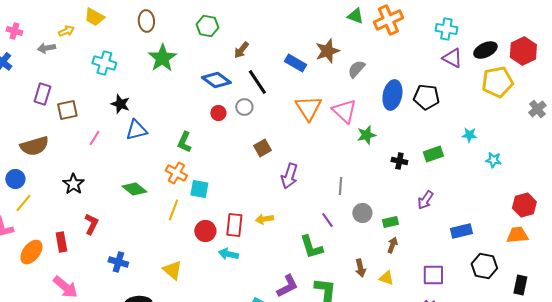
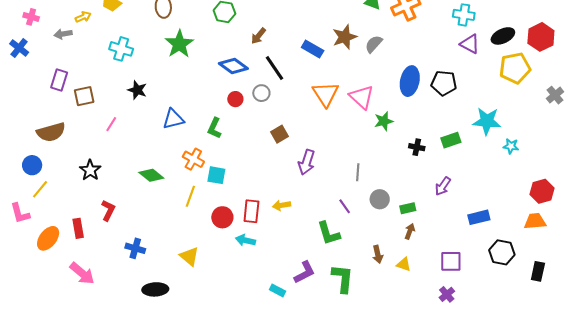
gray semicircle: (356, 69) -> (374, 44), moved
blue triangle: (136, 130) -> (173, 119), moved
cyan star: (469, 135) -> (487, 121), size x1.8
green L-shape: (184, 142) -> (214, 128), moved

